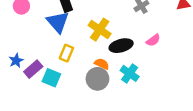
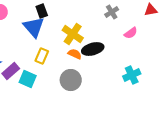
pink semicircle: (153, 40) -> (131, 33), moved
orange semicircle: (102, 64) -> (75, 54), moved
cyan cross: (130, 73) -> (132, 75), moved, turned 30

